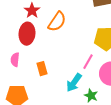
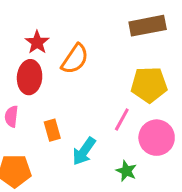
cyan arrow: (74, 83) -> (84, 151), moved

